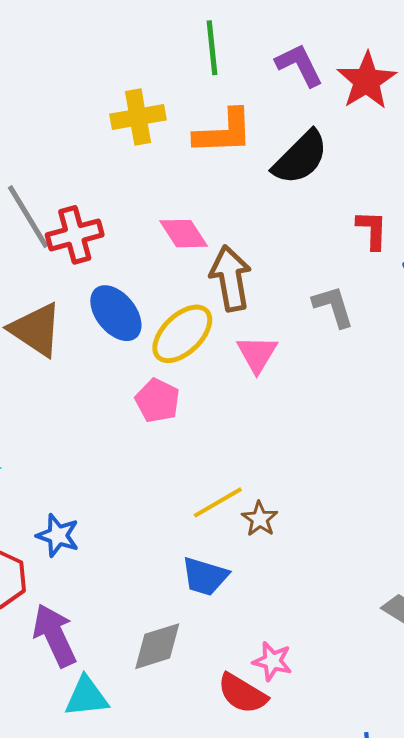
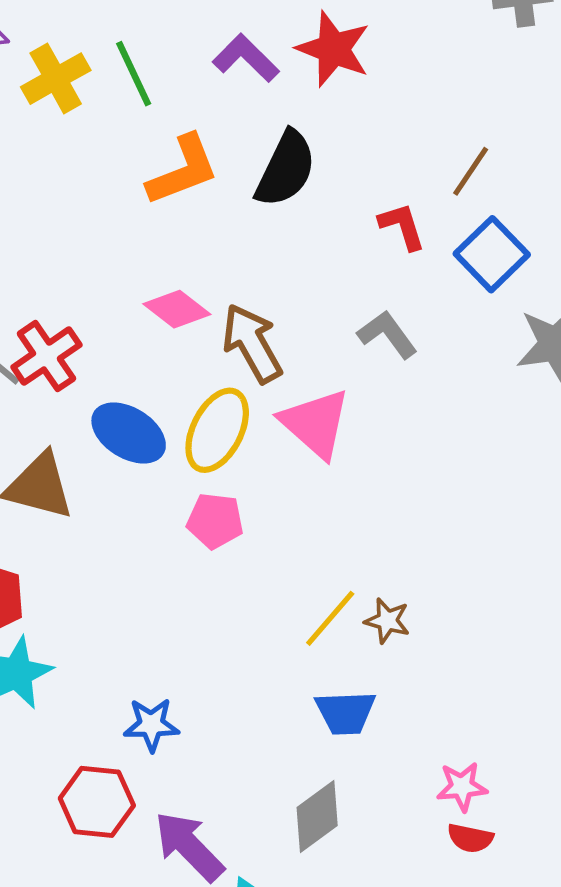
yellow cross: (138, 117) -> (56, 79), moved
pink triangle: (257, 354) -> (315, 423), size x1.4
red semicircle: (242, 694) -> (470, 838), moved, size x0.7

